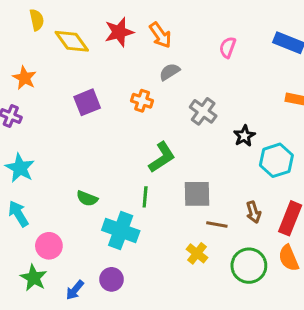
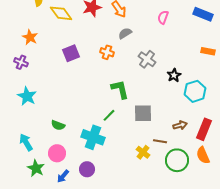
green L-shape: (162, 157) -> (120, 89), turned -70
green line: (145, 197) -> (109, 115), turned 40
green semicircle: (87, 198) -> (58, 125), moved
brown arrow: (253, 212) -> (180, 125), turned -88
cyan arrow: (18, 214) -> (26, 142), moved
brown line: (217, 224) -> (160, 141), moved
pink circle: (49, 246) -> (57, 153), moved

